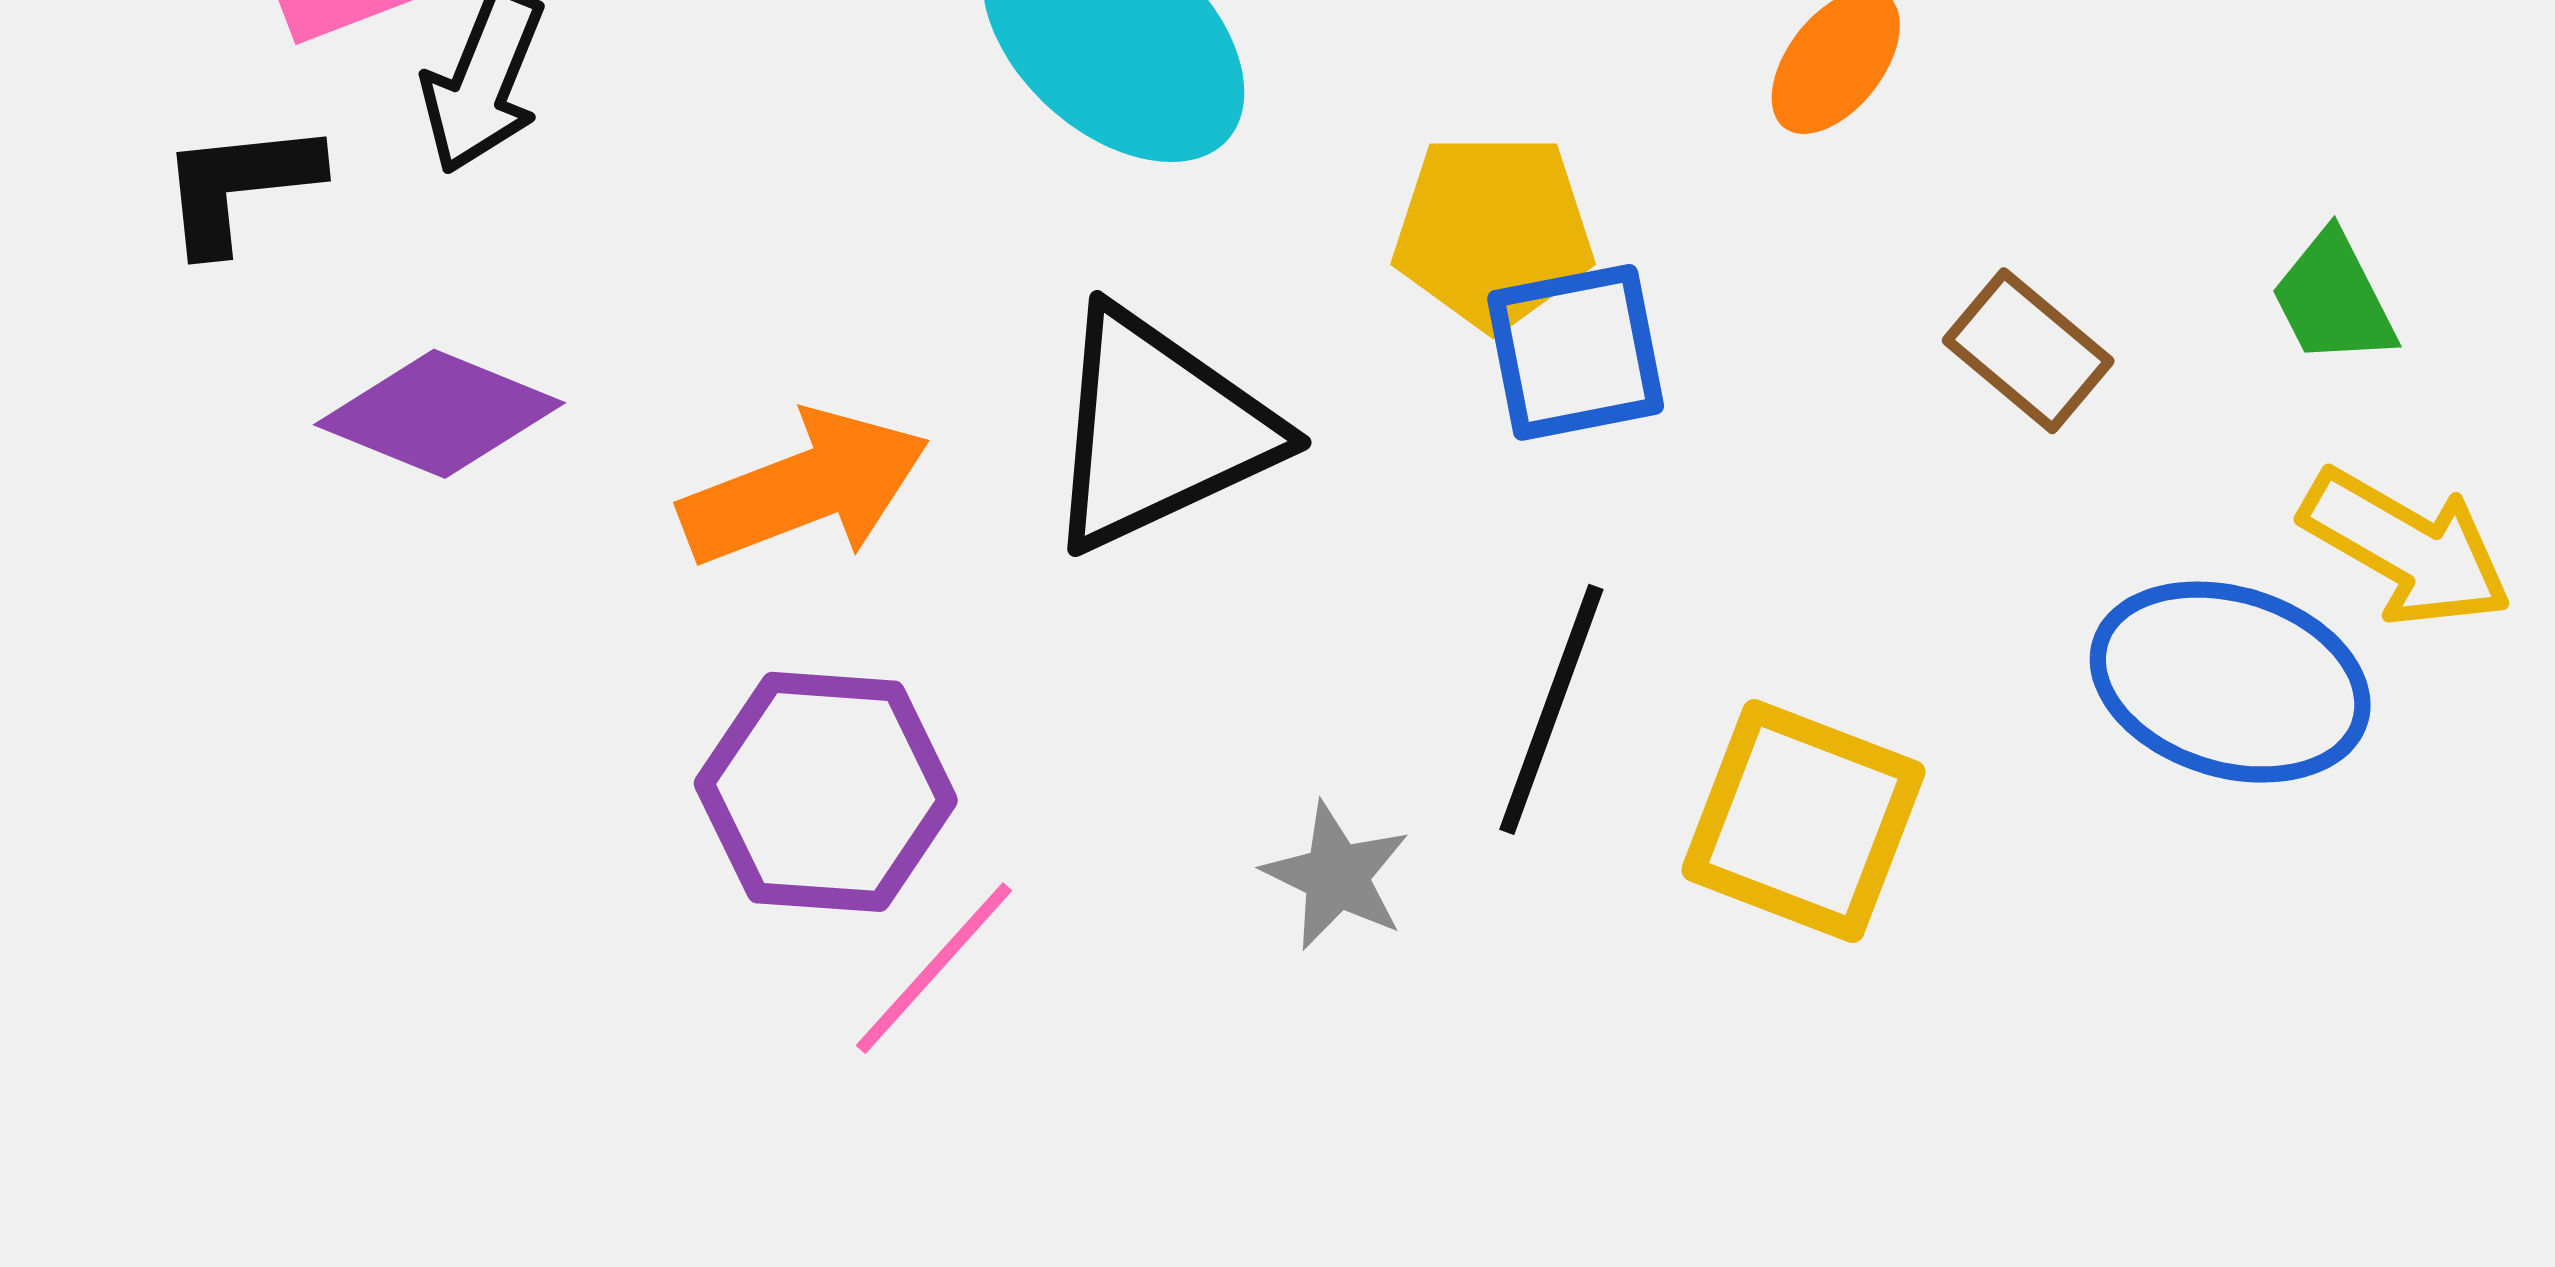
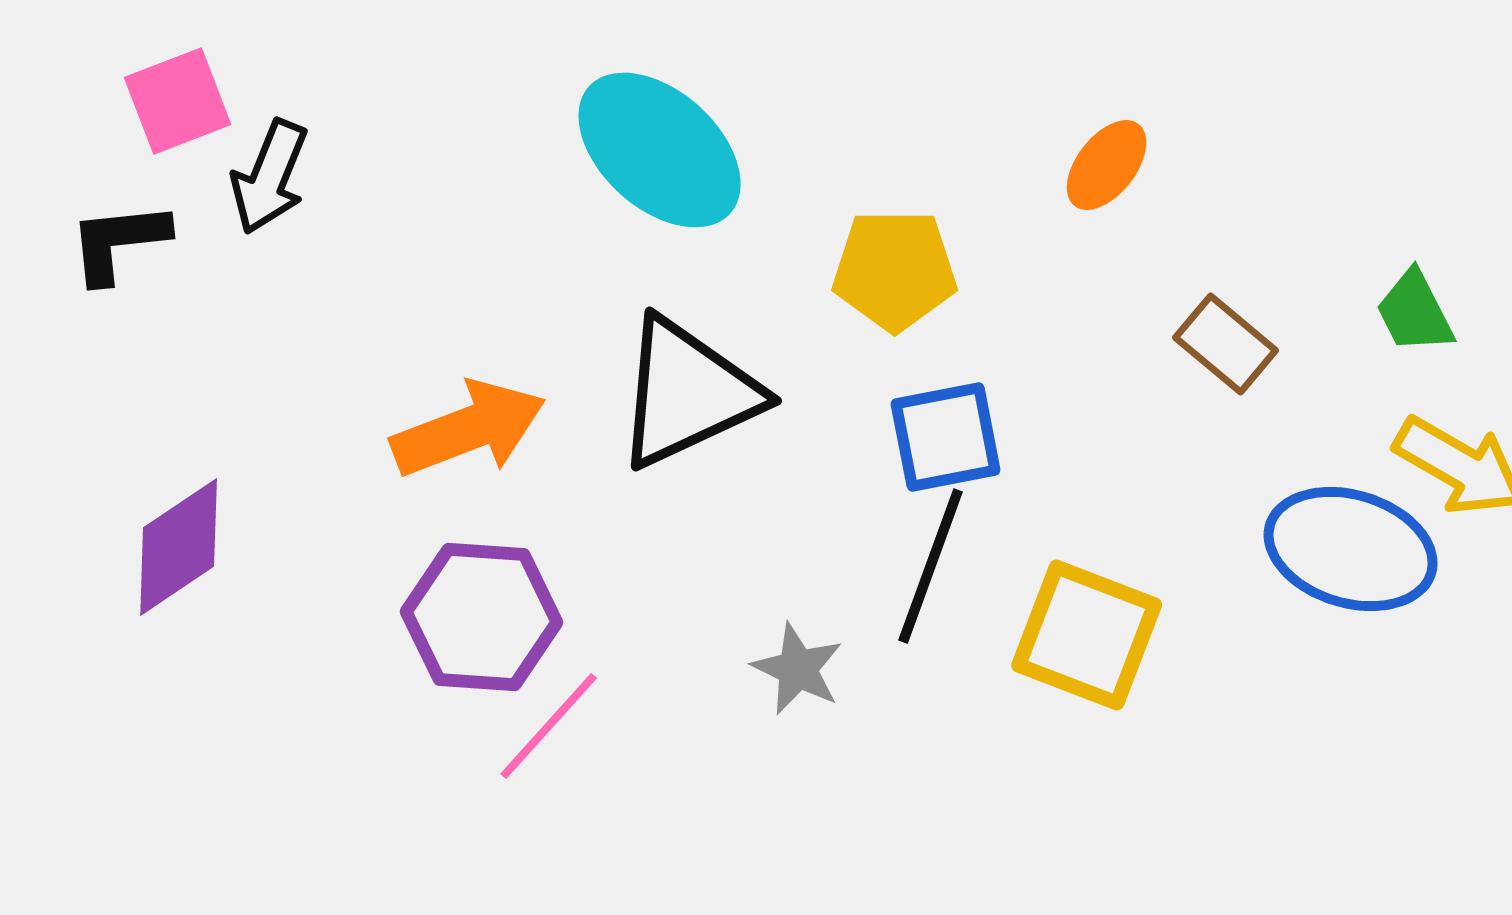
blue square: (1576, 352) -> (946, 437), moved
purple diamond: (440, 414) -> (179, 547), moved, turned -56

